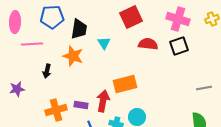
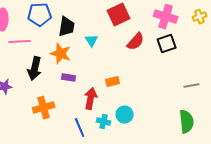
red semicircle: (148, 44) -> (136, 42), turned 126
black arrow: (47, 71) -> (35, 69), size x1.6
orange rectangle: (125, 84) -> (113, 82), size x0.6
purple rectangle: (81, 105) -> (69, 78), moved

